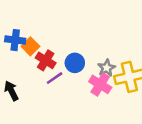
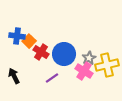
blue circle: (75, 63) -> (64, 54), size x1.5
purple line: (55, 78) -> (52, 78), moved

